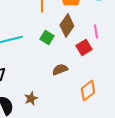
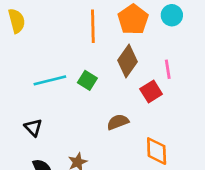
green square: (47, 37) -> (87, 80), moved
orange diamond: (88, 90) -> (157, 151), turned -55

